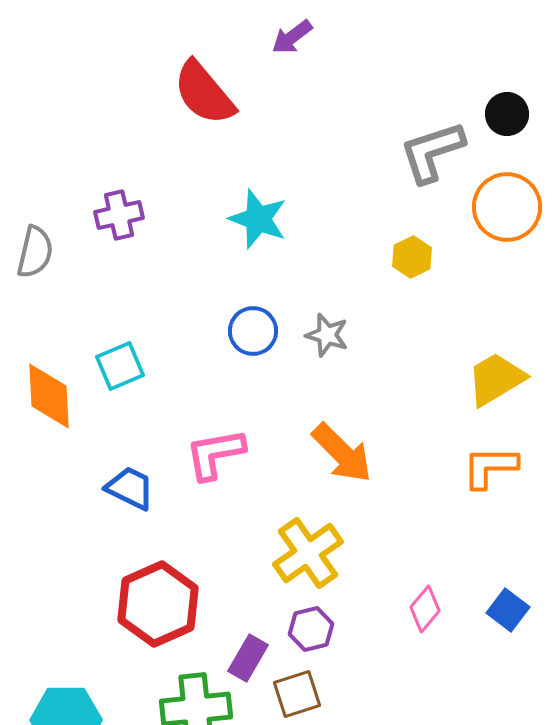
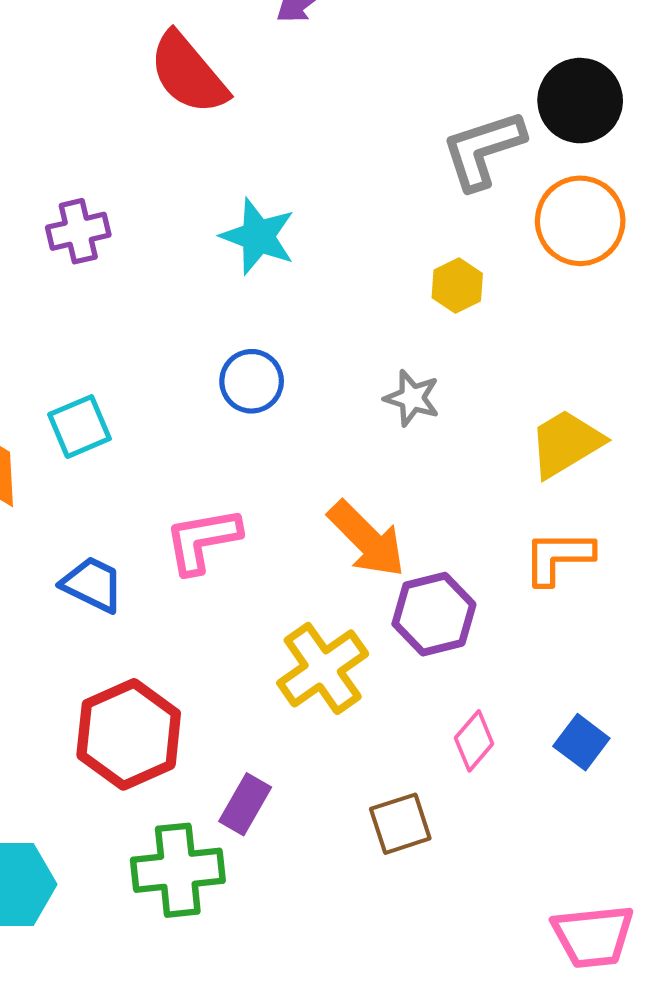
black circle: (507, 114) -> (580, 101), size x1.5
gray star: (327, 335) -> (412, 398), moved
purple hexagon: (311, 629) -> (434, 614), moved, size x1.4
brown square: (297, 694) -> (400, 824), moved

